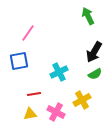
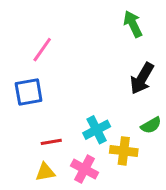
cyan cross: (59, 72) -> (97, 130), moved
green semicircle: (95, 74) -> (151, 125), moved
yellow cross: (82, 100) -> (124, 151), turned 36

